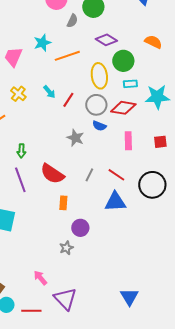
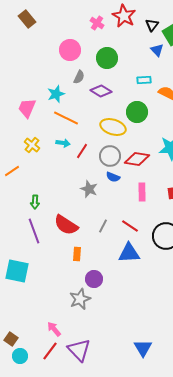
gray semicircle: (72, 21) -> (79, 77), moved
purple diamond: (106, 40) -> (101, 91), moved
orange line: (67, 56) -> (66, 118), moved, turned 45
yellow ellipse: (99, 76) -> (113, 127), turned -65
cyan rectangle: (130, 84) -> (144, 80), moved
cyan arrow: (49, 92) -> (63, 143), turned -40
gray star: (66, 248) -> (80, 299), size x1.5
red line: (31, 311) -> (50, 351), moved, turned -54

